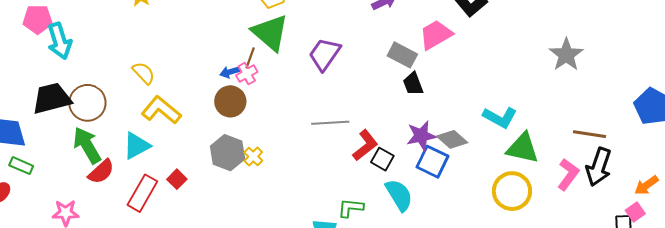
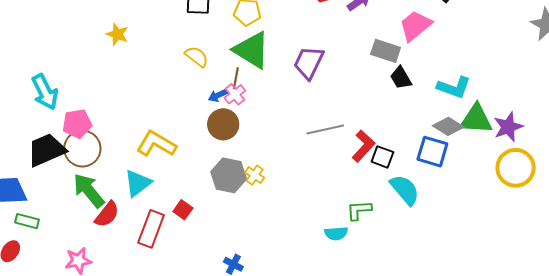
pink pentagon: (38, 19) -> (77, 124), moved
yellow semicircle: (144, 73) -> (197, 57), moved
cyan L-shape: (500, 117) -> (454, 87), moved
purple star: (421, 136) -> (508, 127), moved
green triangle: (523, 148) -> (476, 119), moved

